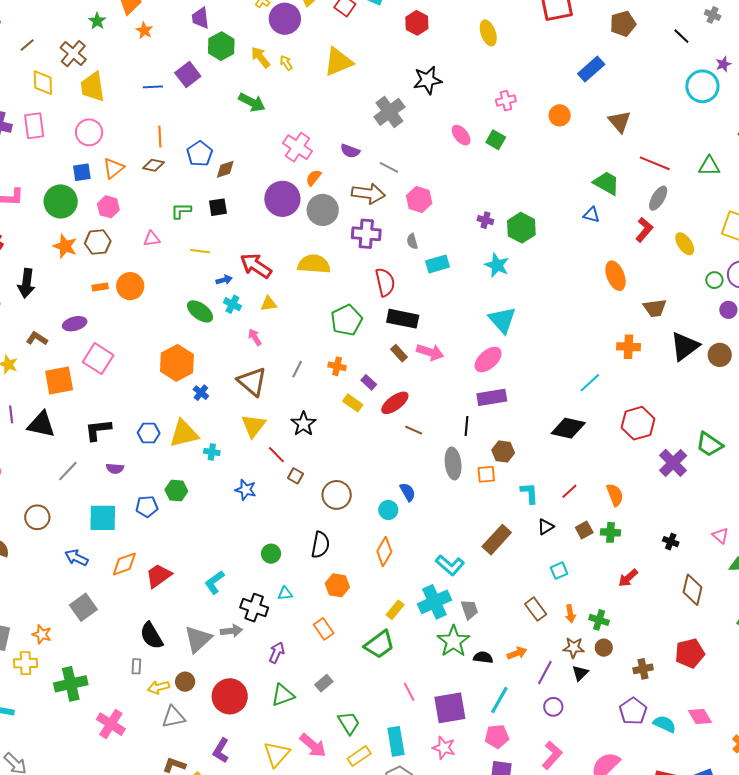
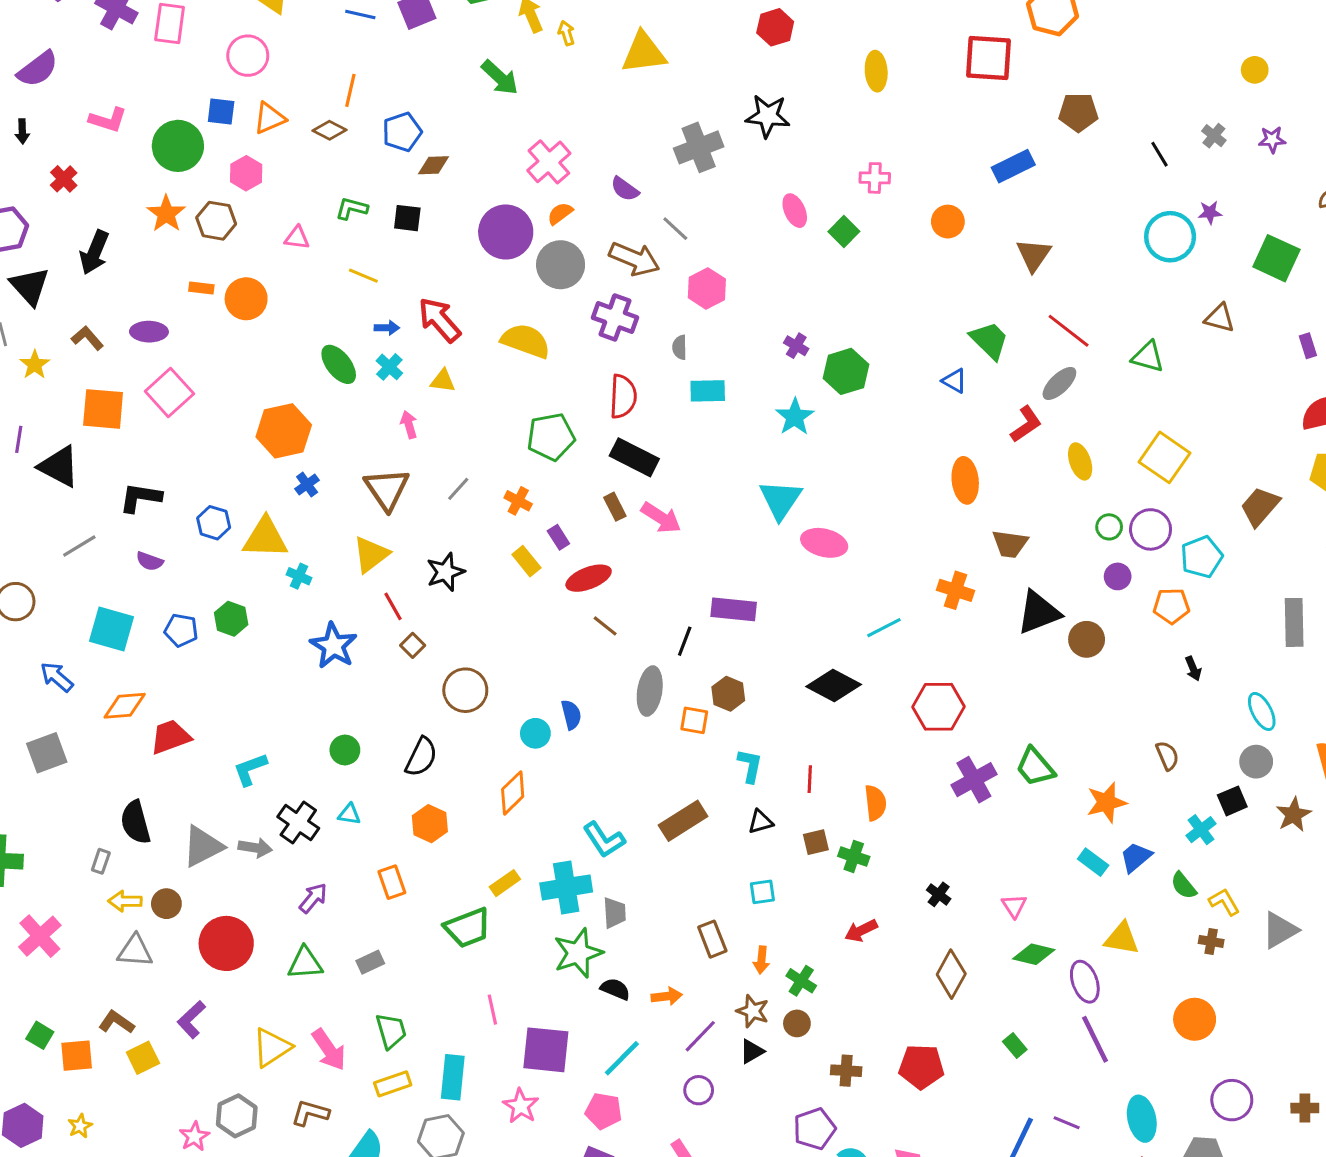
pink ellipse: (488, 360) -> (824, 543), moved, turned 40
blue star: (246, 490) -> (333, 646), size x1.4
red line: (569, 491) -> (810, 779), turned -60

